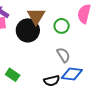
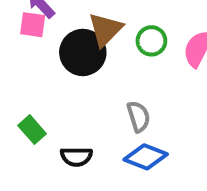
green circle: (62, 26) -> (151, 41), moved
black semicircle: (52, 81) -> (76, 157), moved

